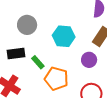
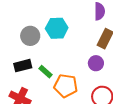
cyan hexagon: (64, 36) -> (57, 28), moved

